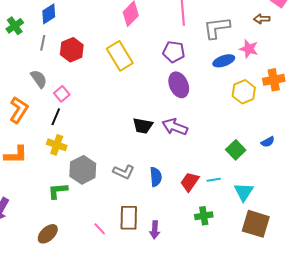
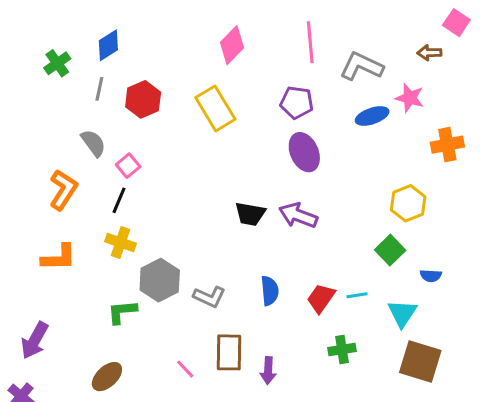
gray L-shape: (217, 28) -> (362, 66), turned 32
yellow hexagon: (244, 92) -> (408, 203), moved
blue semicircle: (268, 142) -> (431, 276), moved, turned 32
gray L-shape: (124, 172) -> (209, 297), moved

